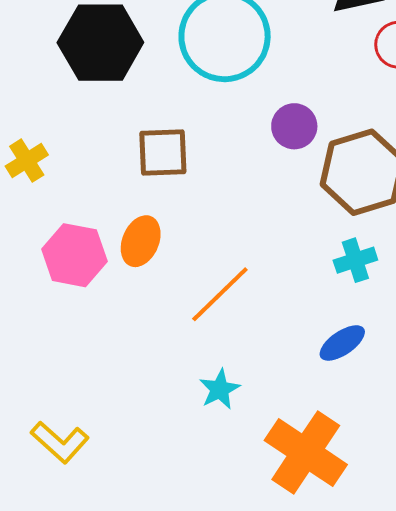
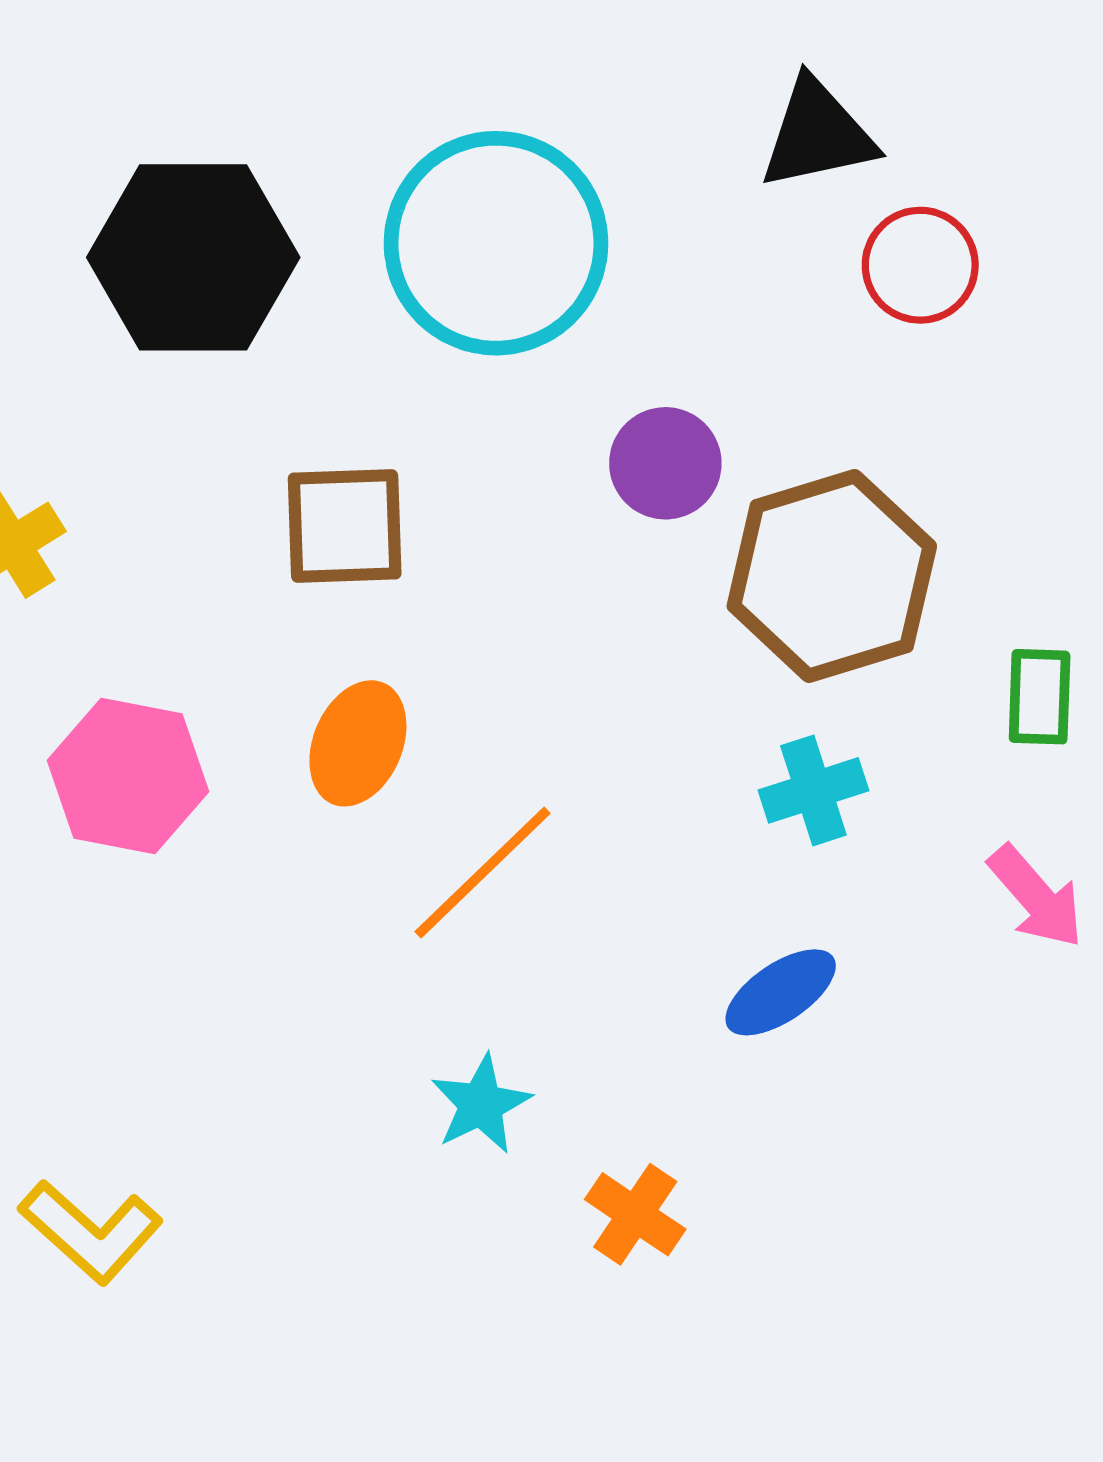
orange ellipse: (141, 241) -> (358, 743), moved
orange cross: (306, 452) -> (635, 1214), moved, size x0.5

